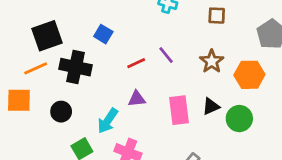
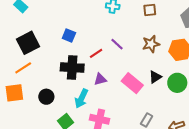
brown star: (212, 61) -> (151, 44), turned 30
black cross: (75, 67) -> (72, 68), moved
pink rectangle: (179, 110) -> (132, 83), turned -35

